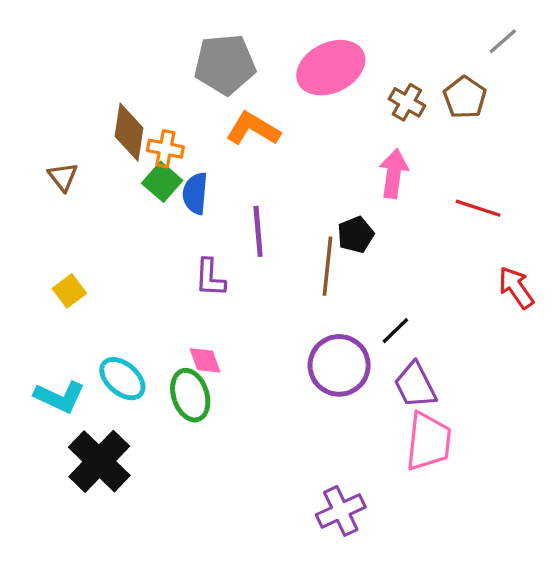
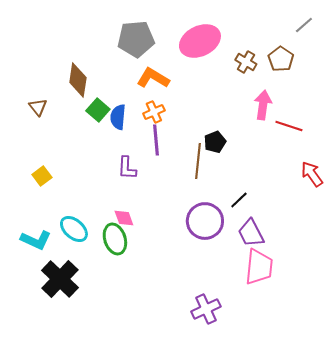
orange cross: (165, 149) -> (154, 112), moved, turned -35
pink arrow: (394, 173) -> (263, 105), moved

